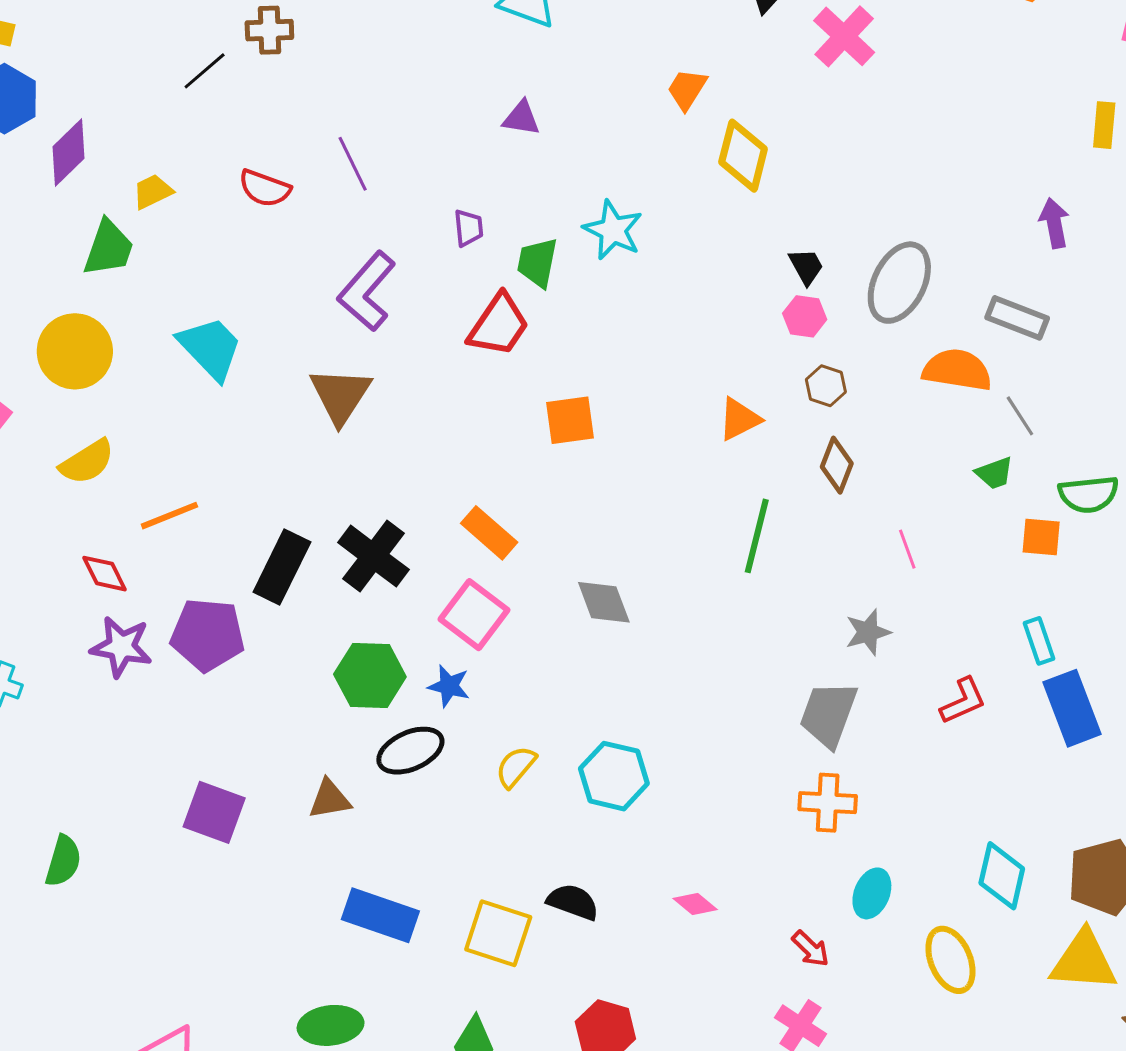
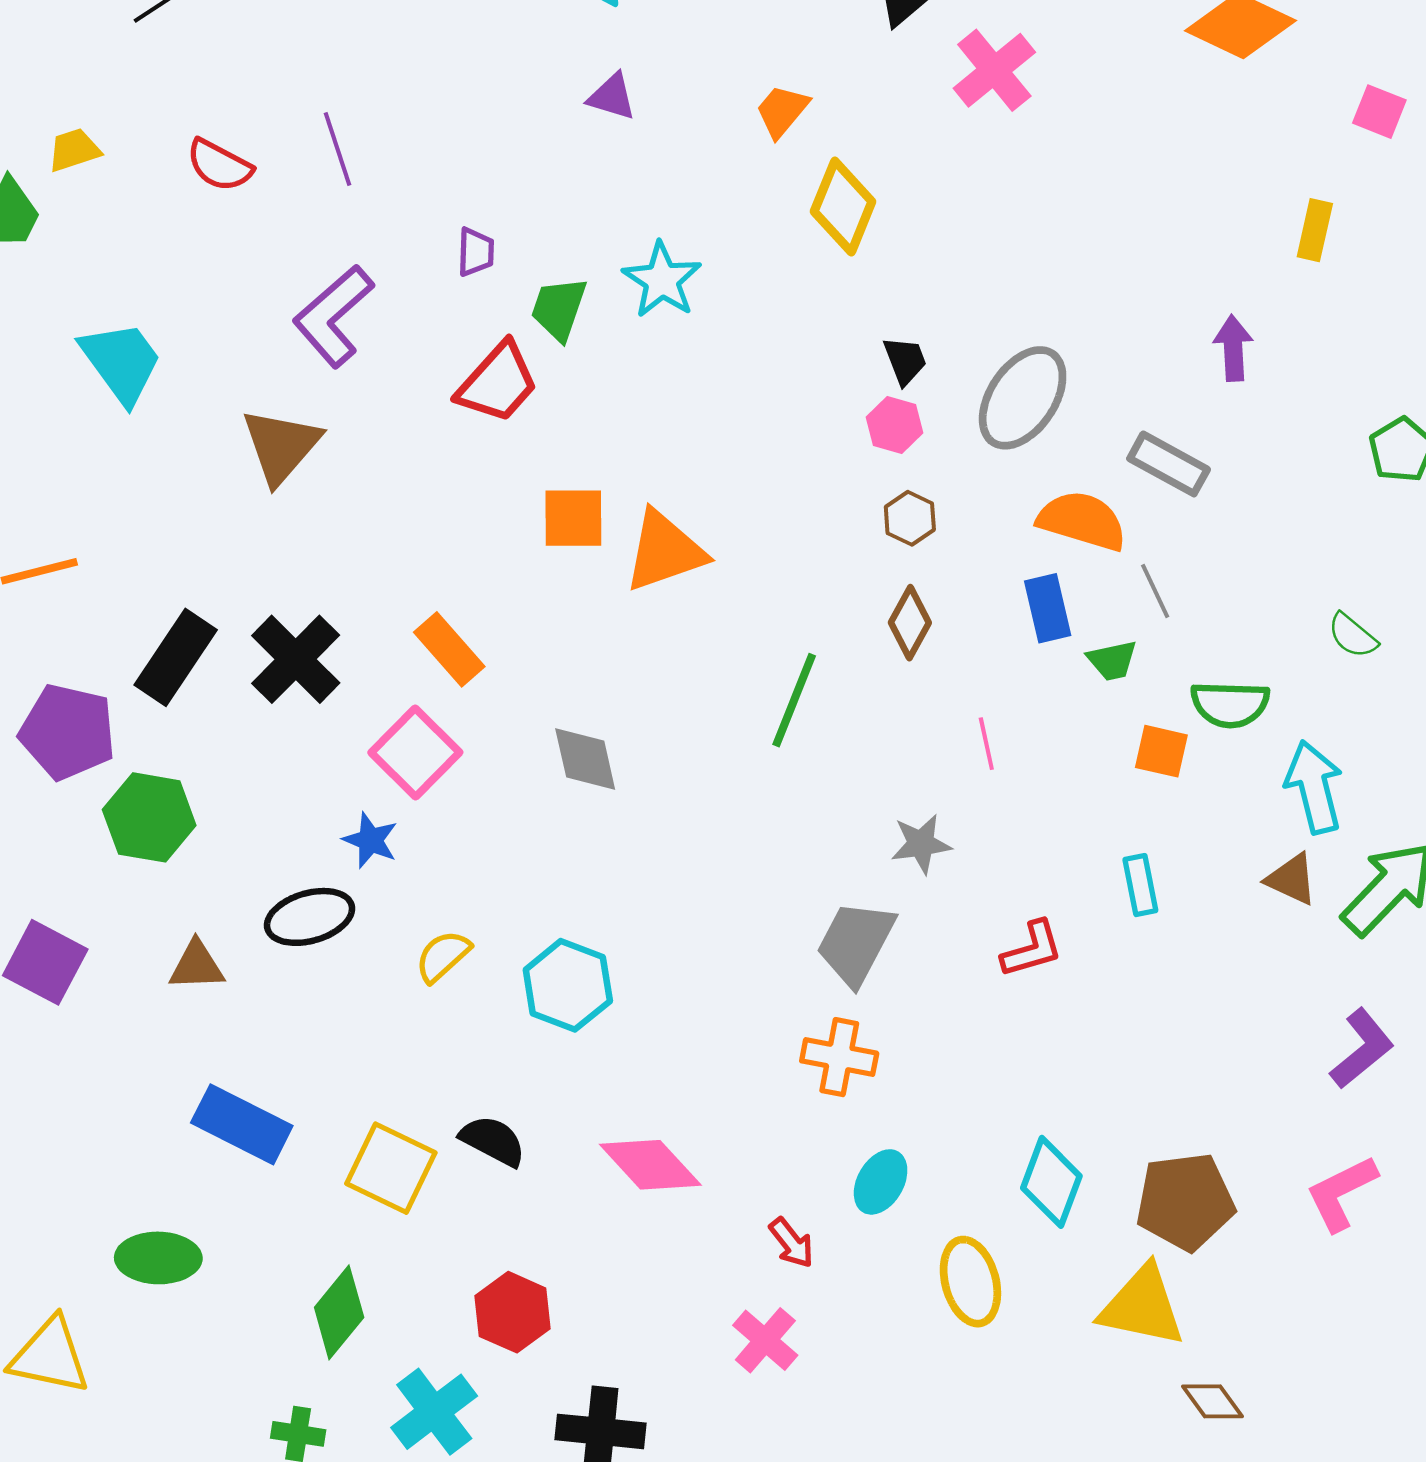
purple triangle: (521, 118) -> (612, 97), moved
orange triangle: (739, 419) -> (665, 551), moved, size x1.5
green hexagon: (370, 675) -> (149, 817), moved
blue rectangle: (1072, 708) -> (1048, 608), moved, size x0.7
pink diamond: (695, 904) -> (650, 1165), size x1.8

